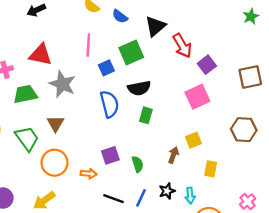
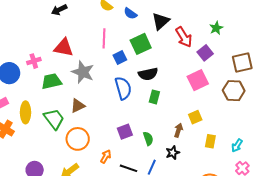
green star: (251, 16) -> (216, 28), moved
brown triangle: (55, 124) -> (78, 106), turned 35
brown hexagon: (244, 130) -> (234, 91), moved
orange arrow: (89, 174) -> (106, 156), moved, turned -64
black star: (167, 191) -> (173, 153), moved
cyan arrow: (190, 196) -> (237, 145), moved, turned 40

